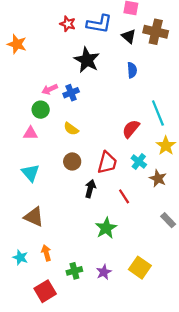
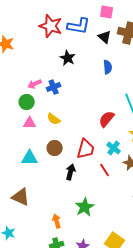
red star: (68, 24) -> (51, 26), size x1.6
black star: (87, 60) -> (68, 58), size x0.7
pink triangle: (30, 133) -> (30, 123), moved
cyan triangle: (30, 173) -> (30, 158), moved, turned -48
red line: (124, 196) -> (105, 170), moved
orange arrow: (46, 253) -> (57, 221), moved

